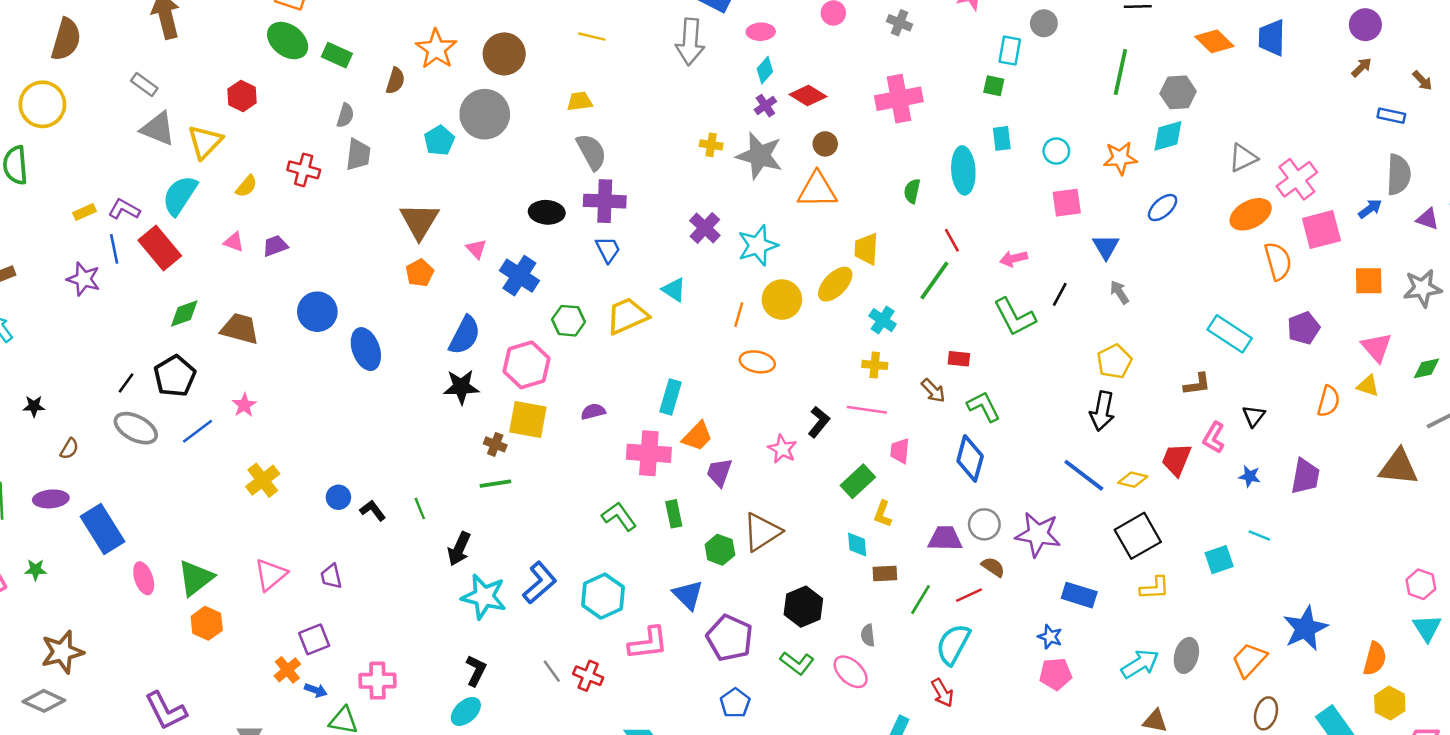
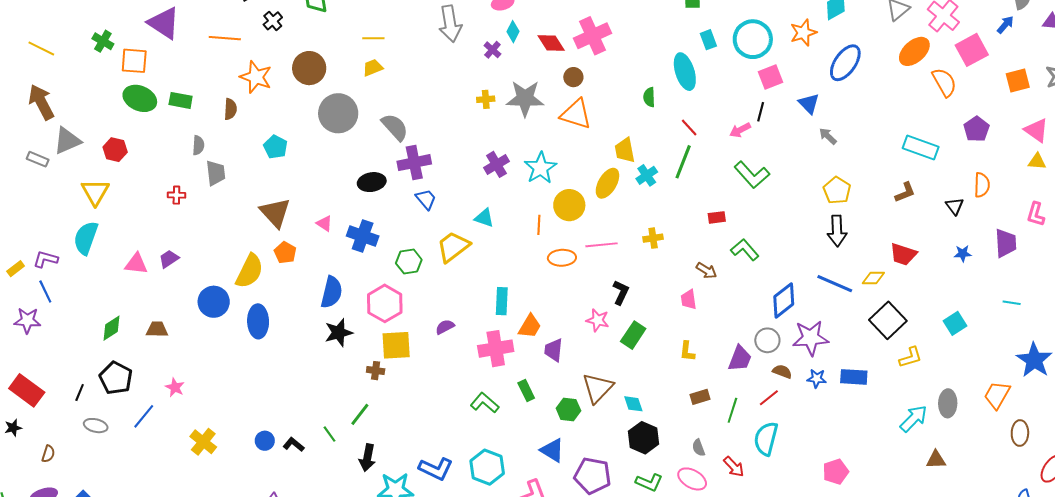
red diamond: (808, 96) -> (551, 43), turned 40
pink cross: (899, 99) -> (593, 36), moved
yellow trapezoid: (580, 101) -> (373, 68), moved
purple cross: (765, 106) -> (492, 50), moved
gray circle: (485, 114) -> (338, 113), moved
gray triangle: (158, 129) -> (67, 141), moved, turned -32
cyan circle: (1056, 151) -> (753, 39), size x1.8
red cross: (304, 170) -> (176, 195), size x0.7
yellow semicircle: (246, 186) -> (250, 271), moved, size x1.8
orange triangle: (817, 190) -> (576, 114), turned 32
blue ellipse: (1163, 208) -> (845, 63), size x1.5
purple cross: (705, 228) -> (496, 164), turned 30
pink triangle: (234, 242) -> (136, 264), size x1.4
red rectangle: (160, 248) -> (27, 390), moved
black line: (1060, 294) -> (761, 112), moved
cyan cross: (883, 320) -> (647, 175), moved, turned 35
brown trapezoid: (240, 329) -> (157, 329), size x0.7
blue ellipse: (366, 349) -> (258, 321), turned 32
brown arrow: (933, 391) -> (706, 271), moved
orange semicircle: (1329, 401) -> (982, 185), moved
pink line: (867, 410) -> (601, 245), moved
gray ellipse: (136, 428) -> (96, 426), size x0.7
pink L-shape: (1214, 438) -> (1036, 214), moved
blue diamond: (970, 458) -> (784, 300), moved, turned 51
red trapezoid: (1176, 460) -> (903, 254), turned -80
green rectangle: (858, 481) -> (633, 335), moved
green line: (495, 484) -> (360, 414), moved, turned -30
cyan line: (1259, 535) -> (1012, 303), moved
purple trapezoid: (945, 539) -> (740, 359), turned 124
cyan diamond: (857, 544) -> (633, 404), moved
blue L-shape: (540, 583) -> (436, 469), turned 80
blue star: (1050, 637) -> (817, 378), moved
pink pentagon: (1056, 674) -> (836, 472), moved
red arrow: (942, 693) -> (734, 467), moved

